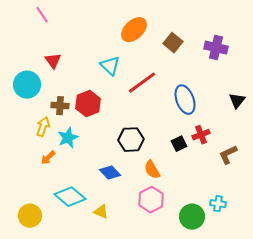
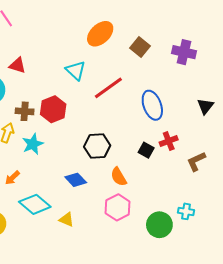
red triangle: (53, 61) -> (17, 65), turned -36
black square: (179, 144) -> (146, 150), turned -35
orange arrow: (48, 158) -> (12, 178), moved

